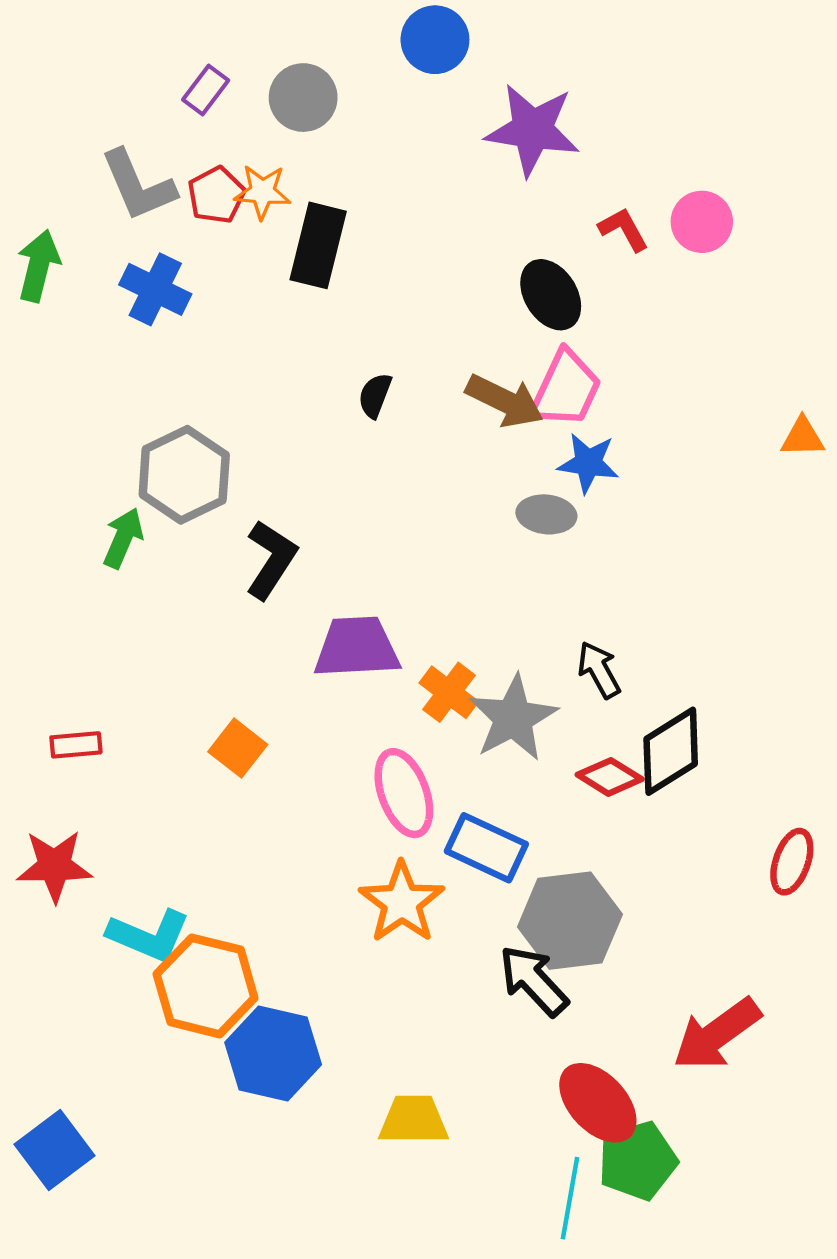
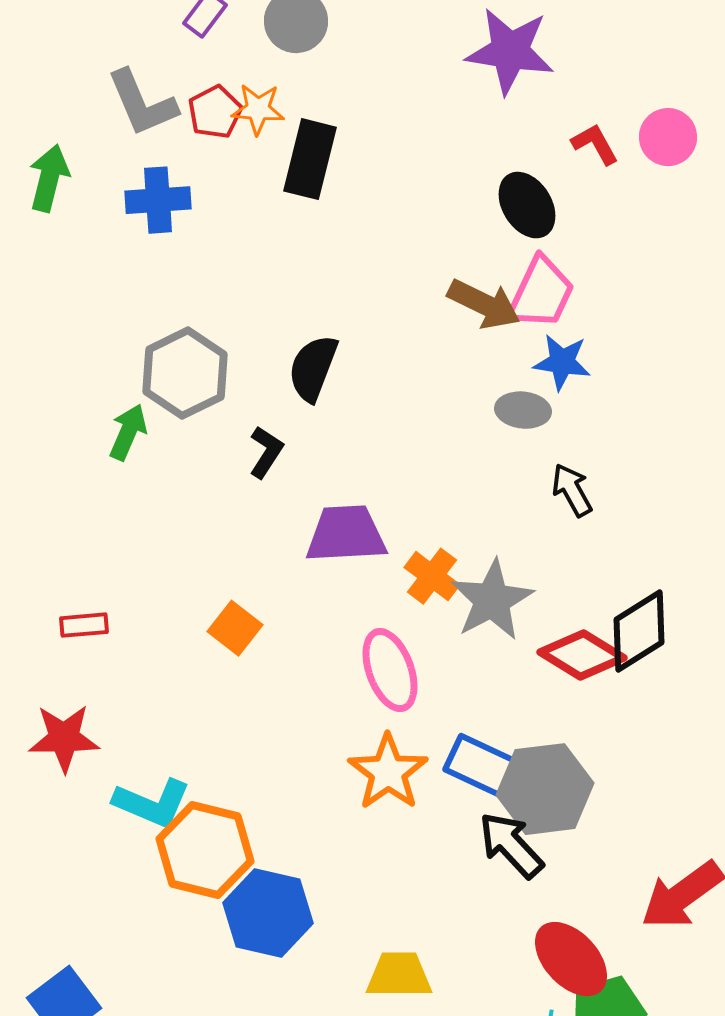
blue cross: (155, 289) -> (158, 200), turned -30
black semicircle: (375, 395) -> (313, 368), moved, size x1.6
black L-shape: (271, 559) -> (266, 452), size x0.7
black arrow: (599, 670) -> (572, 490), moved
red diamond: (610, 777) -> (582, 655), size x1.4
blue rectangle: (486, 848) -> (482, 766), moved

